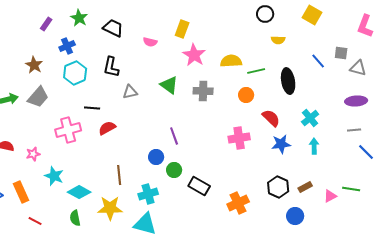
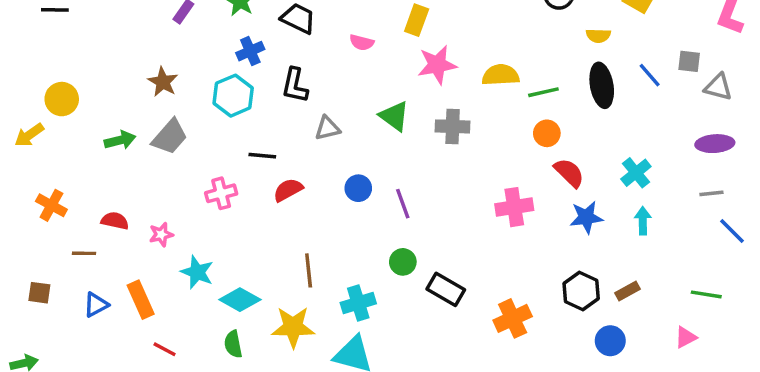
yellow semicircle: (278, 40) -> (598, 36), moved
blue cross: (67, 46) -> (250, 51), moved
pink star: (194, 55) -> (437, 65), turned 30
black ellipse: (288, 81) -> (602, 85), moved
orange circle: (246, 95) -> (547, 133), moved
pink cross: (68, 130) -> (221, 193), size x0.7
blue circle: (156, 157) -> (358, 188), moved
pink triangle: (330, 196) -> (686, 337), moved

